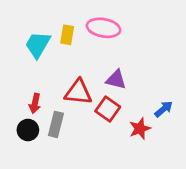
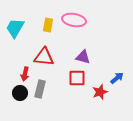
cyan trapezoid: (38, 45) -> (15, 28), moved
red triangle: (78, 92) -> (44, 57), moved
red square: (108, 109) -> (77, 78), turned -36

